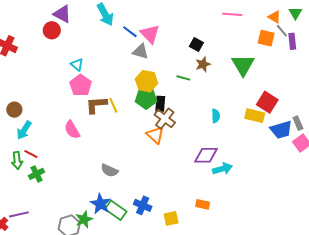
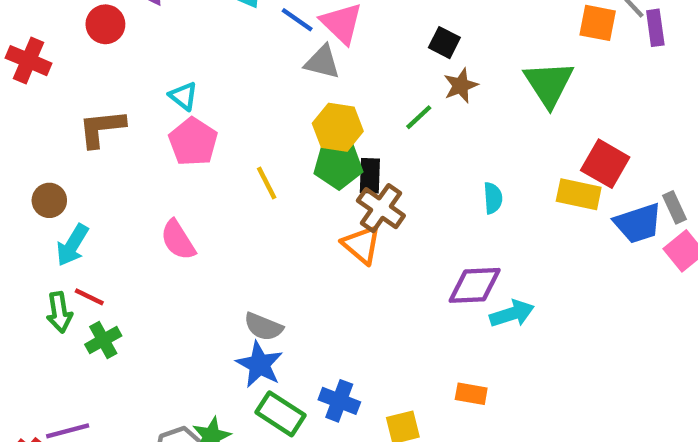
red circle: (52, 30) -> (105, 24), moved
green line: (183, 78) -> (419, 117), turned -56
brown L-shape: (96, 105) -> (102, 128), moved
blue star: (101, 204) -> (259, 364), moved

